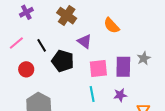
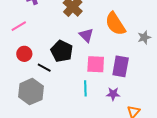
orange semicircle: (111, 25) -> (115, 24), size x1.4
black line: (42, 45) -> (44, 68), moved, turned -40
gray star: (144, 58) -> (144, 37), moved

